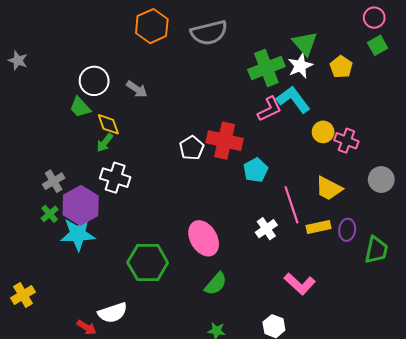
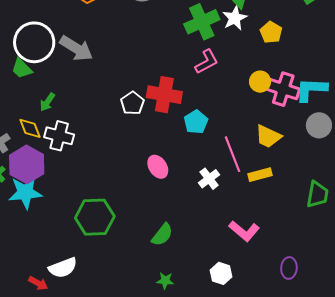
yellow pentagon: (341, 67) -> (271, 32), moved
white circle: (94, 81) -> (34, 42), size x1.4
gray arrow: (137, 89) -> (76, 48), size x1.6
cyan L-shape: (293, 99) -> (311, 89), moved, turned -48
yellow diamond: (108, 124) -> (30, 128), moved
pink cross: (346, 141) -> (283, 89), size x1.4
purple ellipse: (347, 230) -> (289, 268), moved
pink ellipse: (204, 238) -> (158, 167), moved, size x0.7

